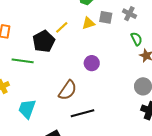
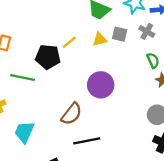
black pentagon: (44, 41) -> (48, 57), turned 30
purple circle: (92, 63) -> (101, 85), size x1.5

